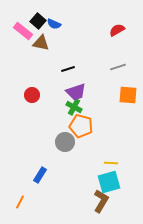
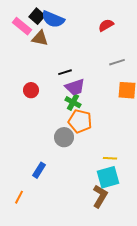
blue semicircle: (54, 24) -> (53, 19), size x1.6
red semicircle: (117, 30) -> (106, 25), moved
black line: (68, 69) -> (65, 72), moved

